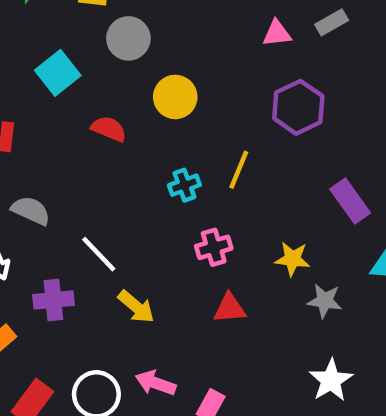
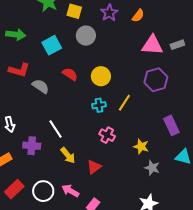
pink triangle: (277, 33) -> (152, 45), size x1.6
yellow circle: (175, 97) -> (101, 76), moved
gray semicircle: (31, 211) -> (41, 86), moved
pink cross: (214, 247) -> (107, 135), turned 35
red triangle: (230, 308) -> (94, 167), moved, turned -42

